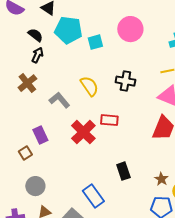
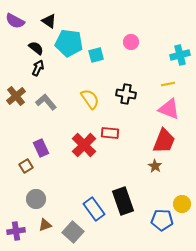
pink circle: (130, 29) -> (131, 42), size x0.6
brown cross: (27, 83) -> (16, 96), moved
gray L-shape: (59, 100) -> (46, 102), moved
black rectangle: (123, 171) -> (123, 201), moved, size x1.5
brown star: (161, 179) -> (155, 166), moved

